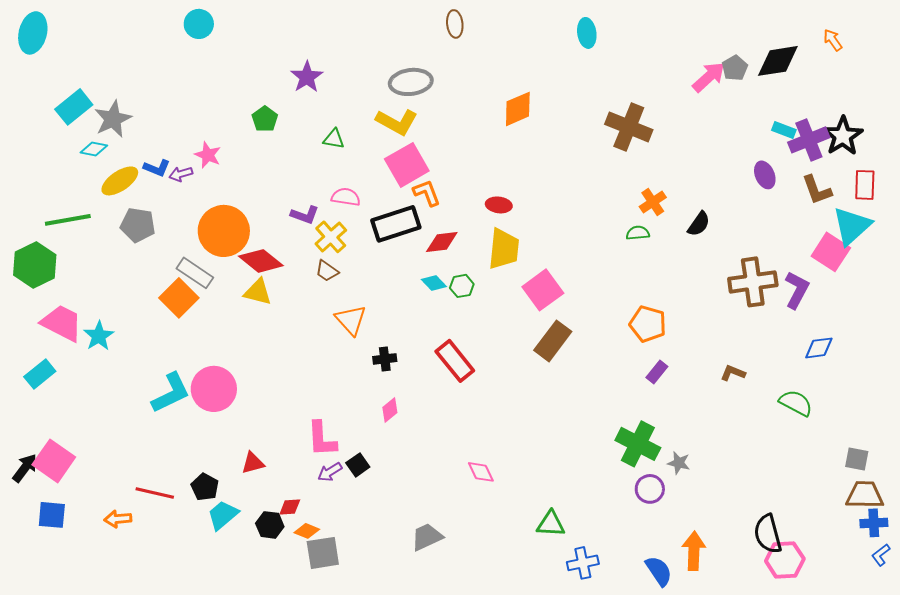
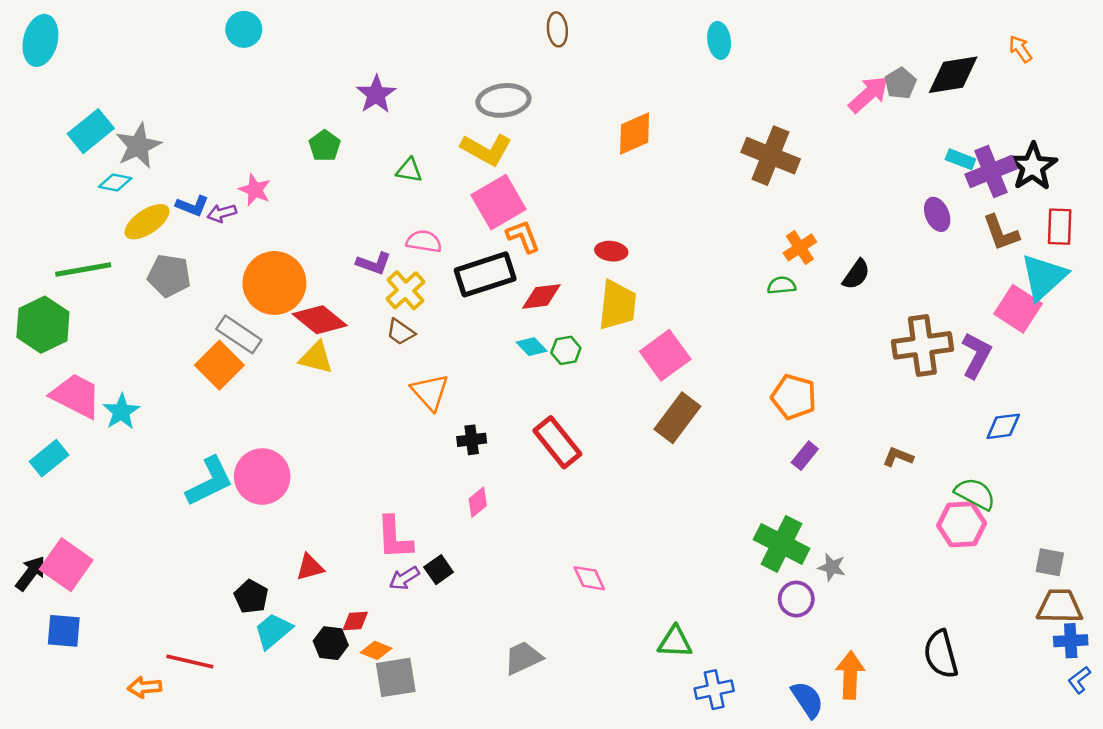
red line: (155, 493) -> (190, 662), moved
orange arrow: (118, 519) -> (145, 687), moved
pink hexagon: (785, 560) -> (962, 524), moved

